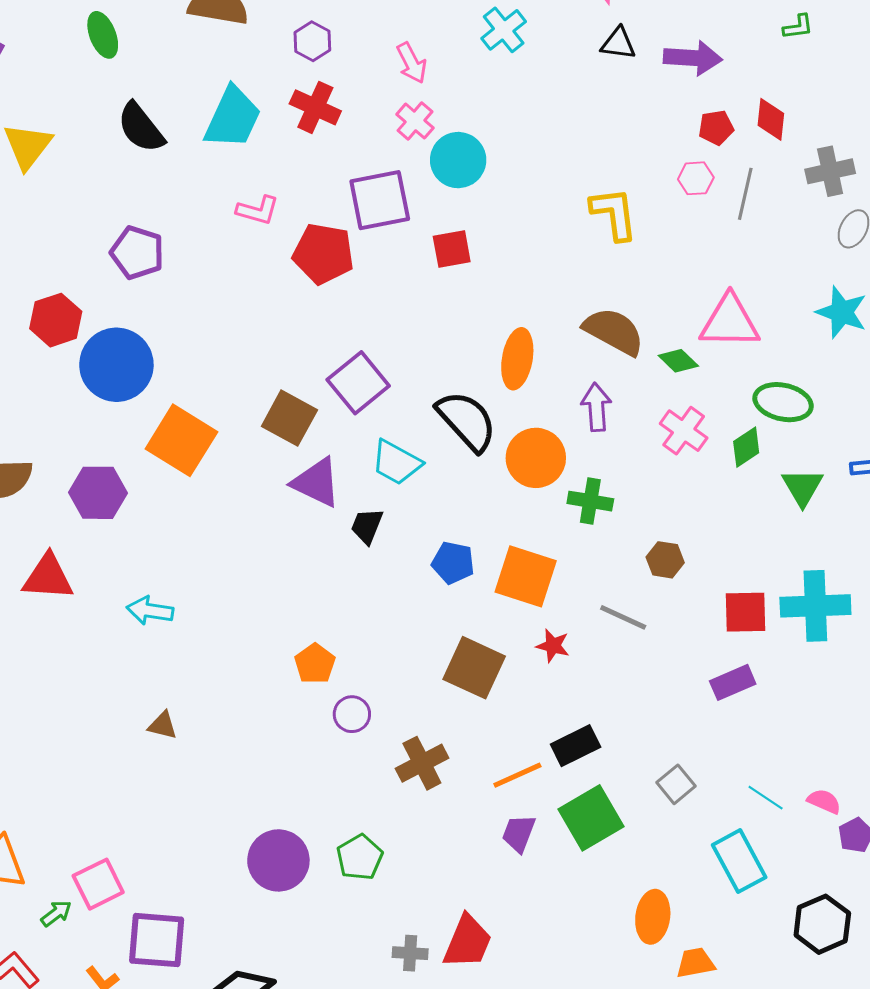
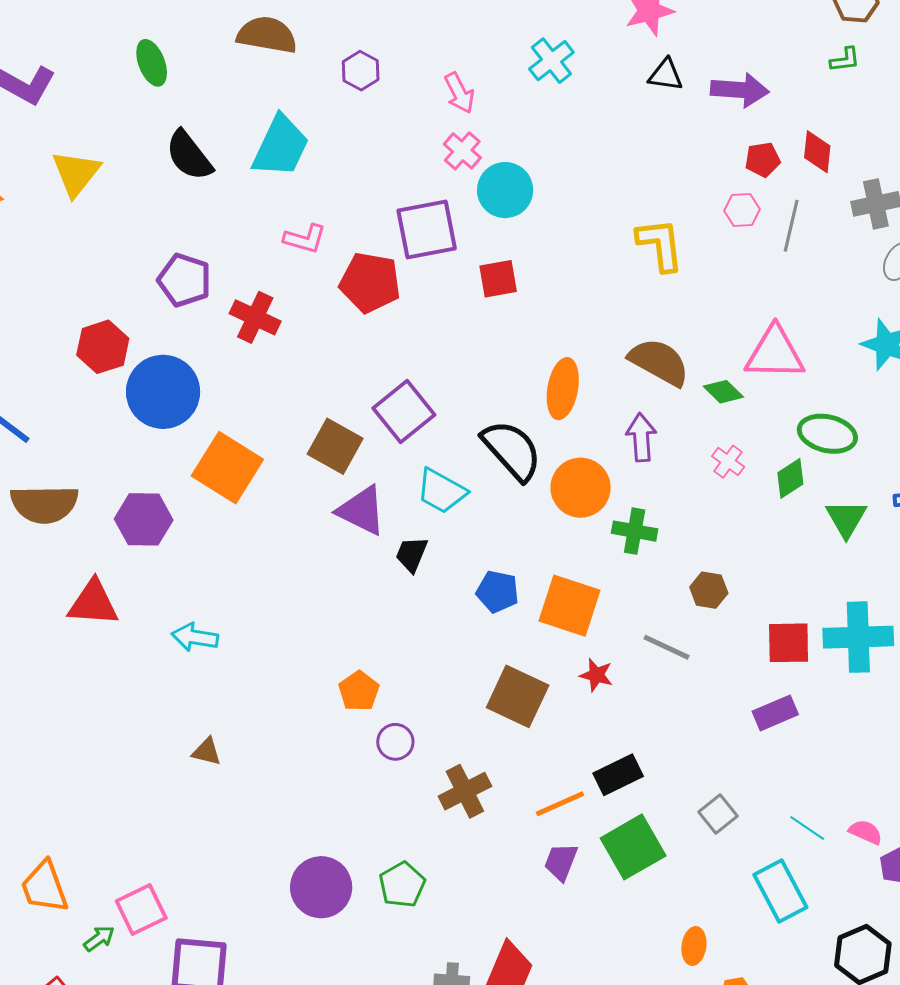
red cross: (315, 107) -> (255, 317), moved
pink cross: (684, 431) -> (728, 462), size x0.7
orange ellipse: (653, 917) -> (694, 946), size x0.7

